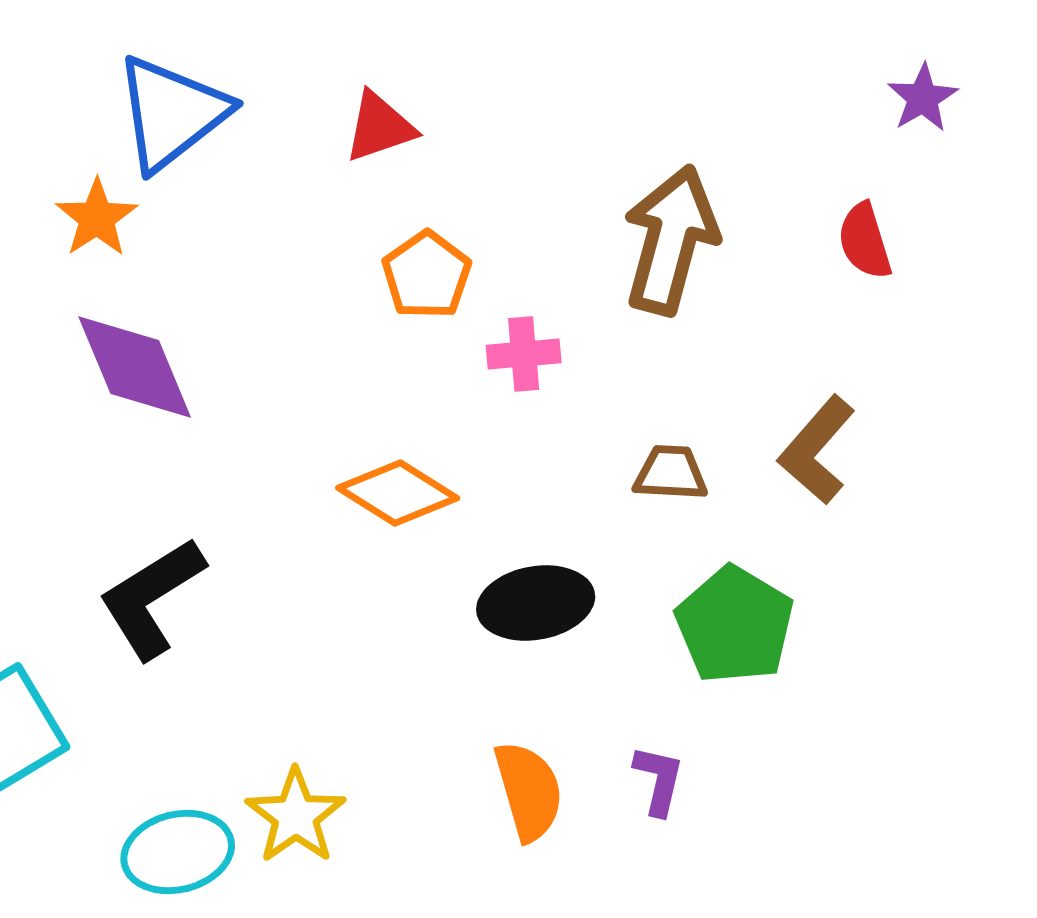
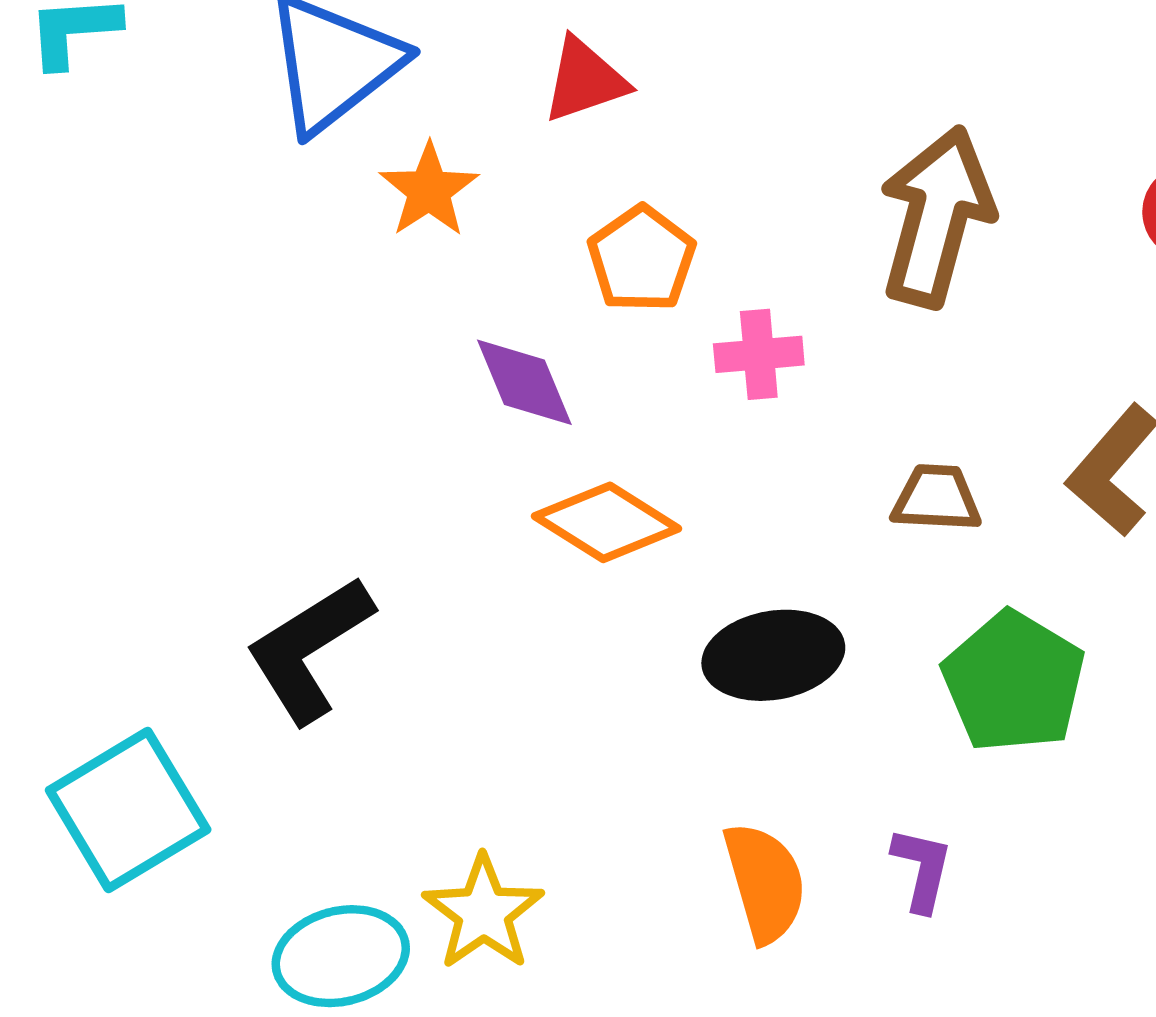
orange star: (97, 218) -> (429, 190), moved
purple diamond: (135, 367) -> (524, 382), moved, size x0.7

